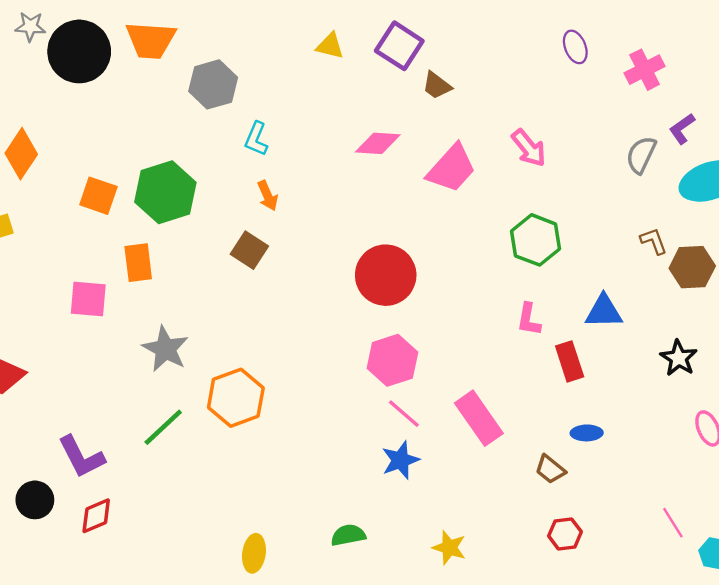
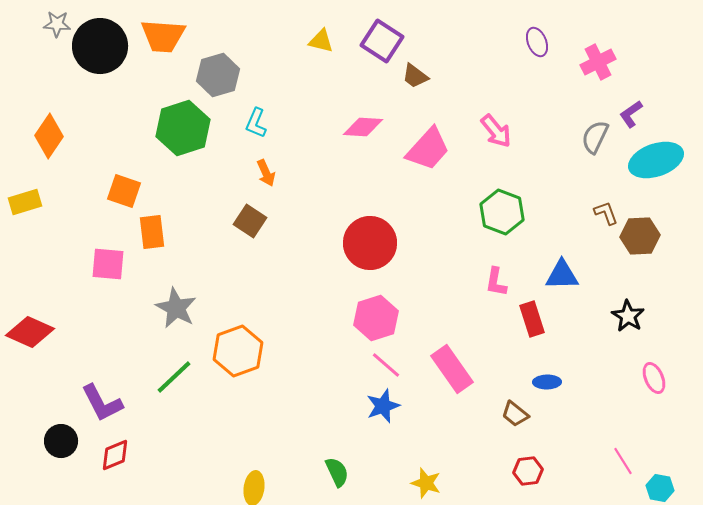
green hexagon: (165, 192) -> (183, 128), moved
orange square: (98, 196) -> (124, 191), moved
green semicircle: (348, 535) -> (337, 472), turned 76

